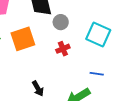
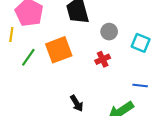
gray circle: (61, 22) -> (109, 32), moved
cyan square: (98, 35) -> (141, 43), size x0.7

